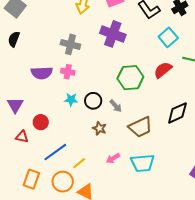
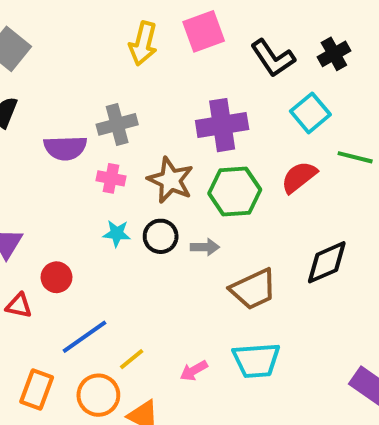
purple cross: (113, 34) -> (222, 125), moved, turned -30
gray cross: (70, 44) -> (117, 124), turned -30
purple semicircle: (42, 73) -> (65, 148), moved
gray arrow: (116, 106) -> (205, 247), turned -48
brown star: (99, 128) -> (171, 180), moved, size x1.6
pink arrow: (113, 158) -> (194, 371), moved

